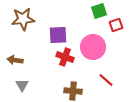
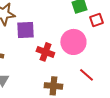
purple square: (58, 35) -> (25, 30), moved

